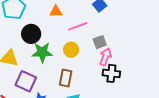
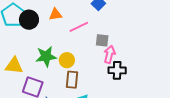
black circle: (31, 34) -> (29, 20), moved
gray square: (100, 42) -> (102, 40), turned 32
yellow circle: (71, 50) -> (67, 60), moved

